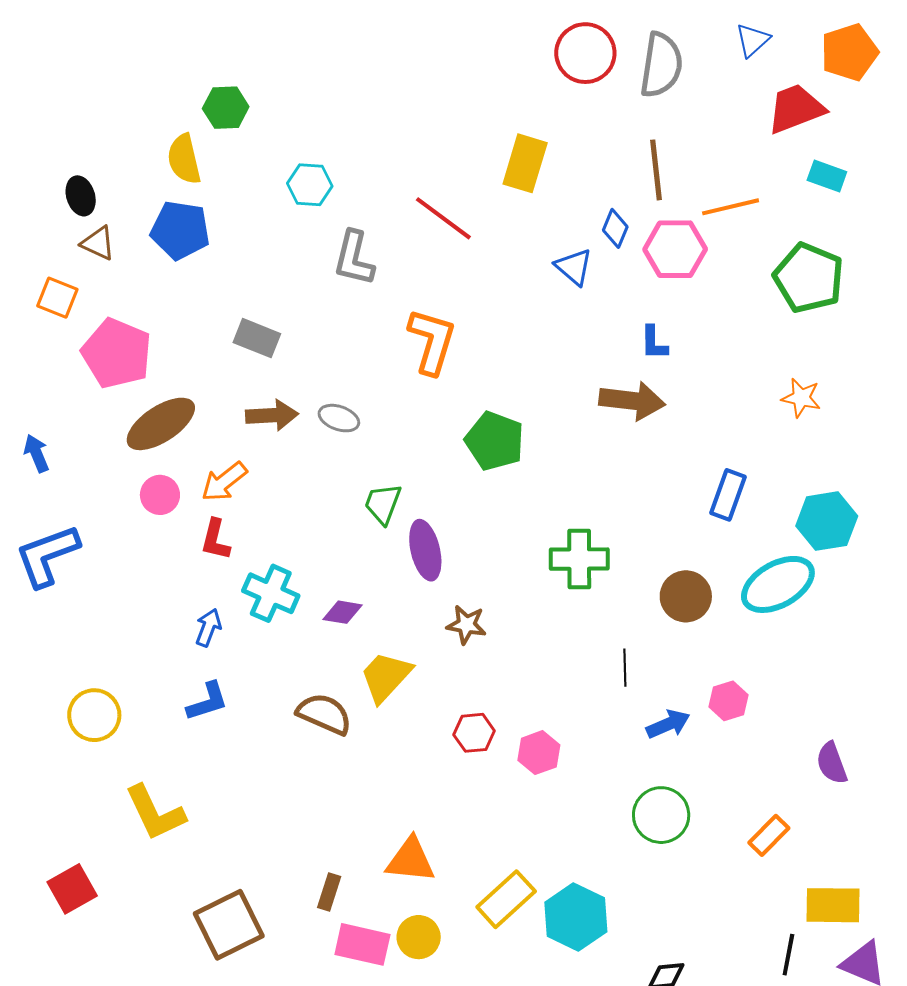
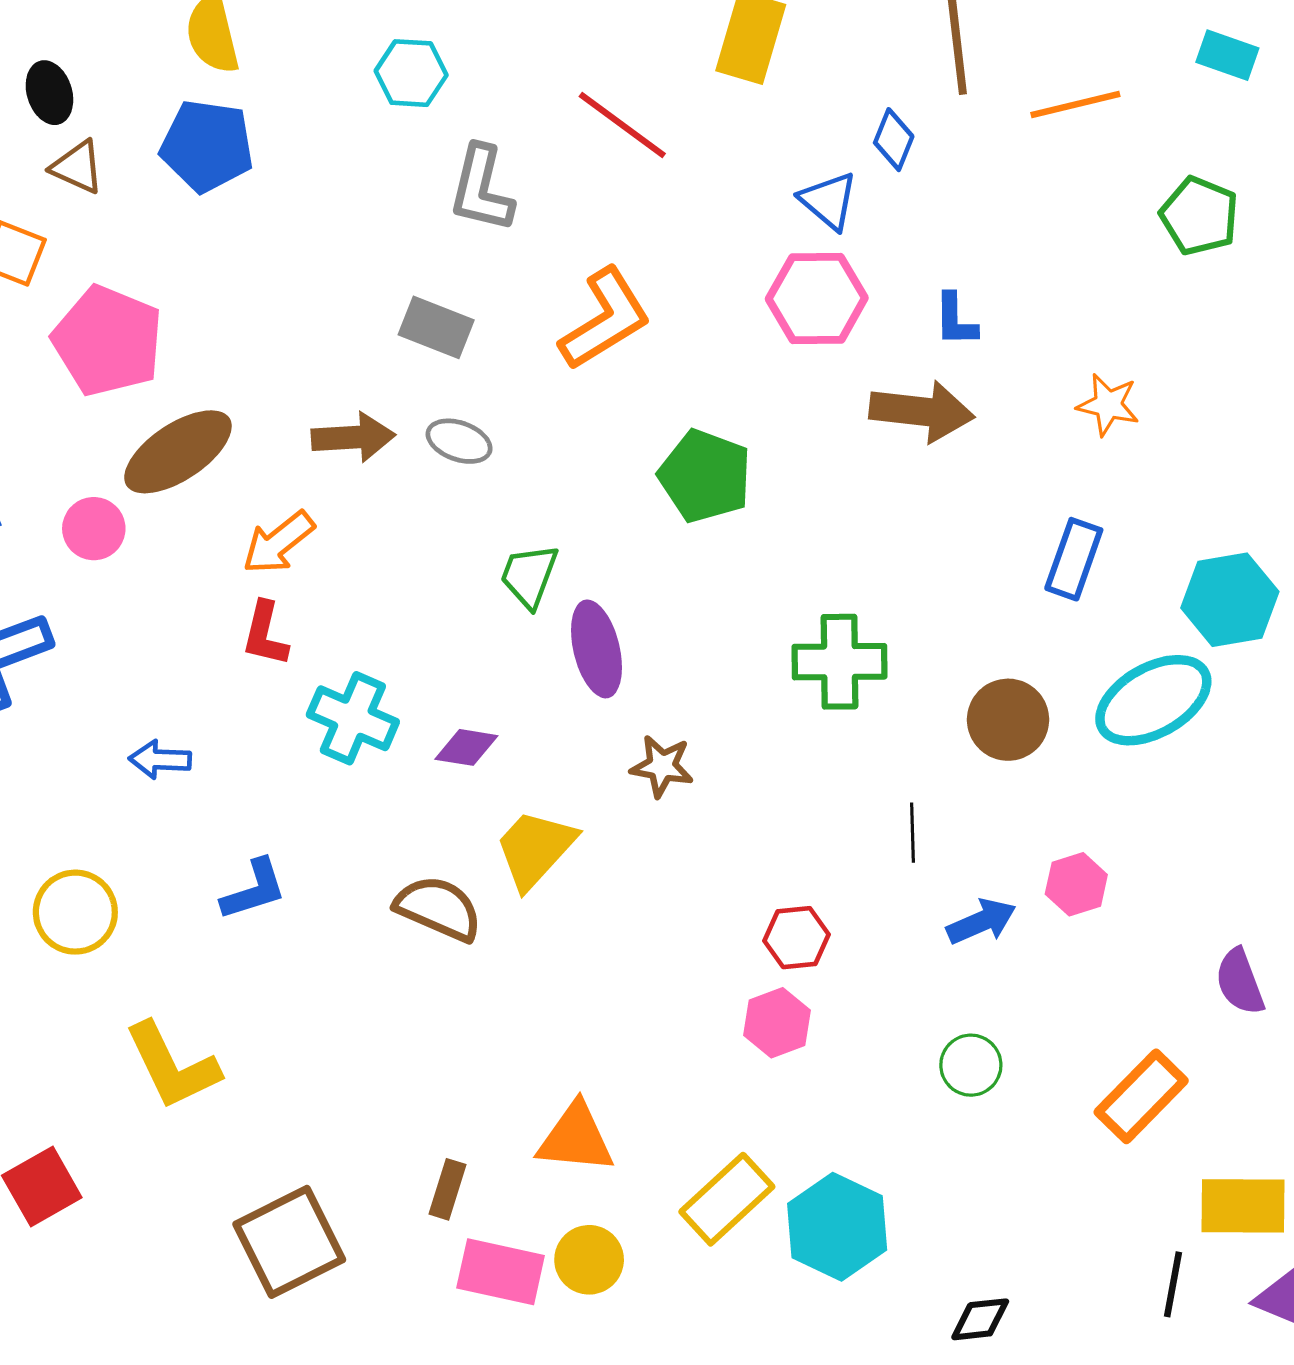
pink hexagon: (675, 249) -> (817, 298), moved
green pentagon: (809, 278) -> (1199, 216), size x0.7
gray rectangle: (257, 338) -> (436, 327), moved
orange L-shape: (432, 341) -> (605, 319), turned 42
orange star: (801, 398) -> (1108, 405), moved
pink circle: (160, 495) -> (94, 529), moved
blue arrow: (208, 628) -> (160, 760), moved, turned -108
red hexagon: (474, 733) -> (797, 938), moved
pink hexagon: (539, 753) -> (777, 1023), moved
green circle: (661, 815) -> (971, 1065), size x0.7
orange rectangle: (769, 835) -> (1141, 1096), size x1.4

